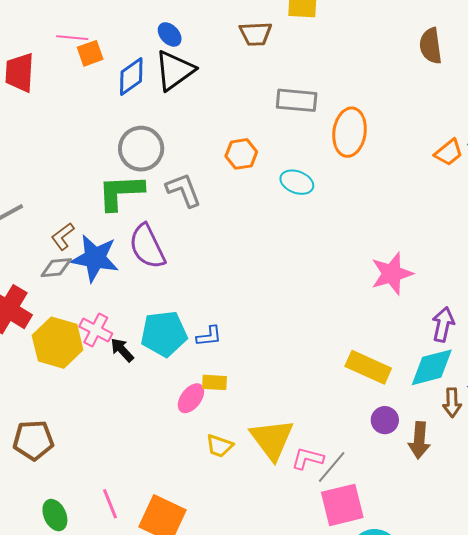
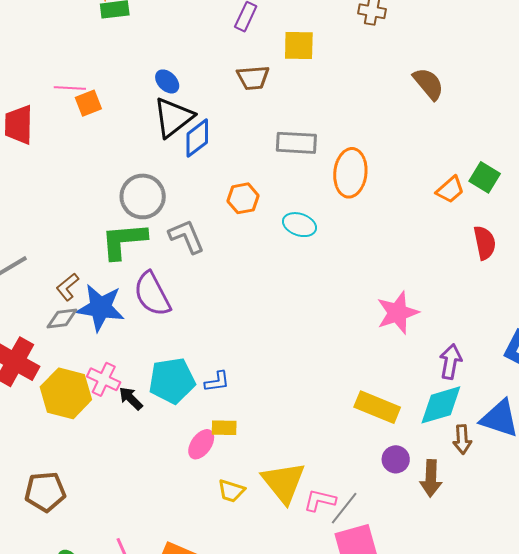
brown semicircle: (431, 46) -> (428, 84), turned 150
blue diamond: (131, 76) -> (197, 138), moved

